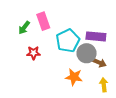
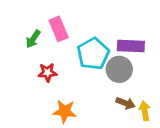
brown arrow: (99, 63) -> (125, 103), moved
orange star: (74, 77) -> (65, 111), moved

